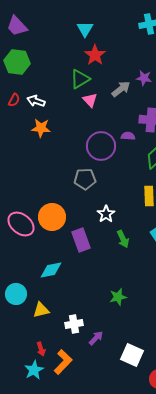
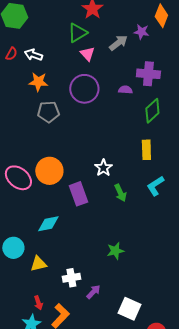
purple circle: (101, 146) -> (84, 89), moved
gray pentagon: (85, 179) -> (48, 112), moved

